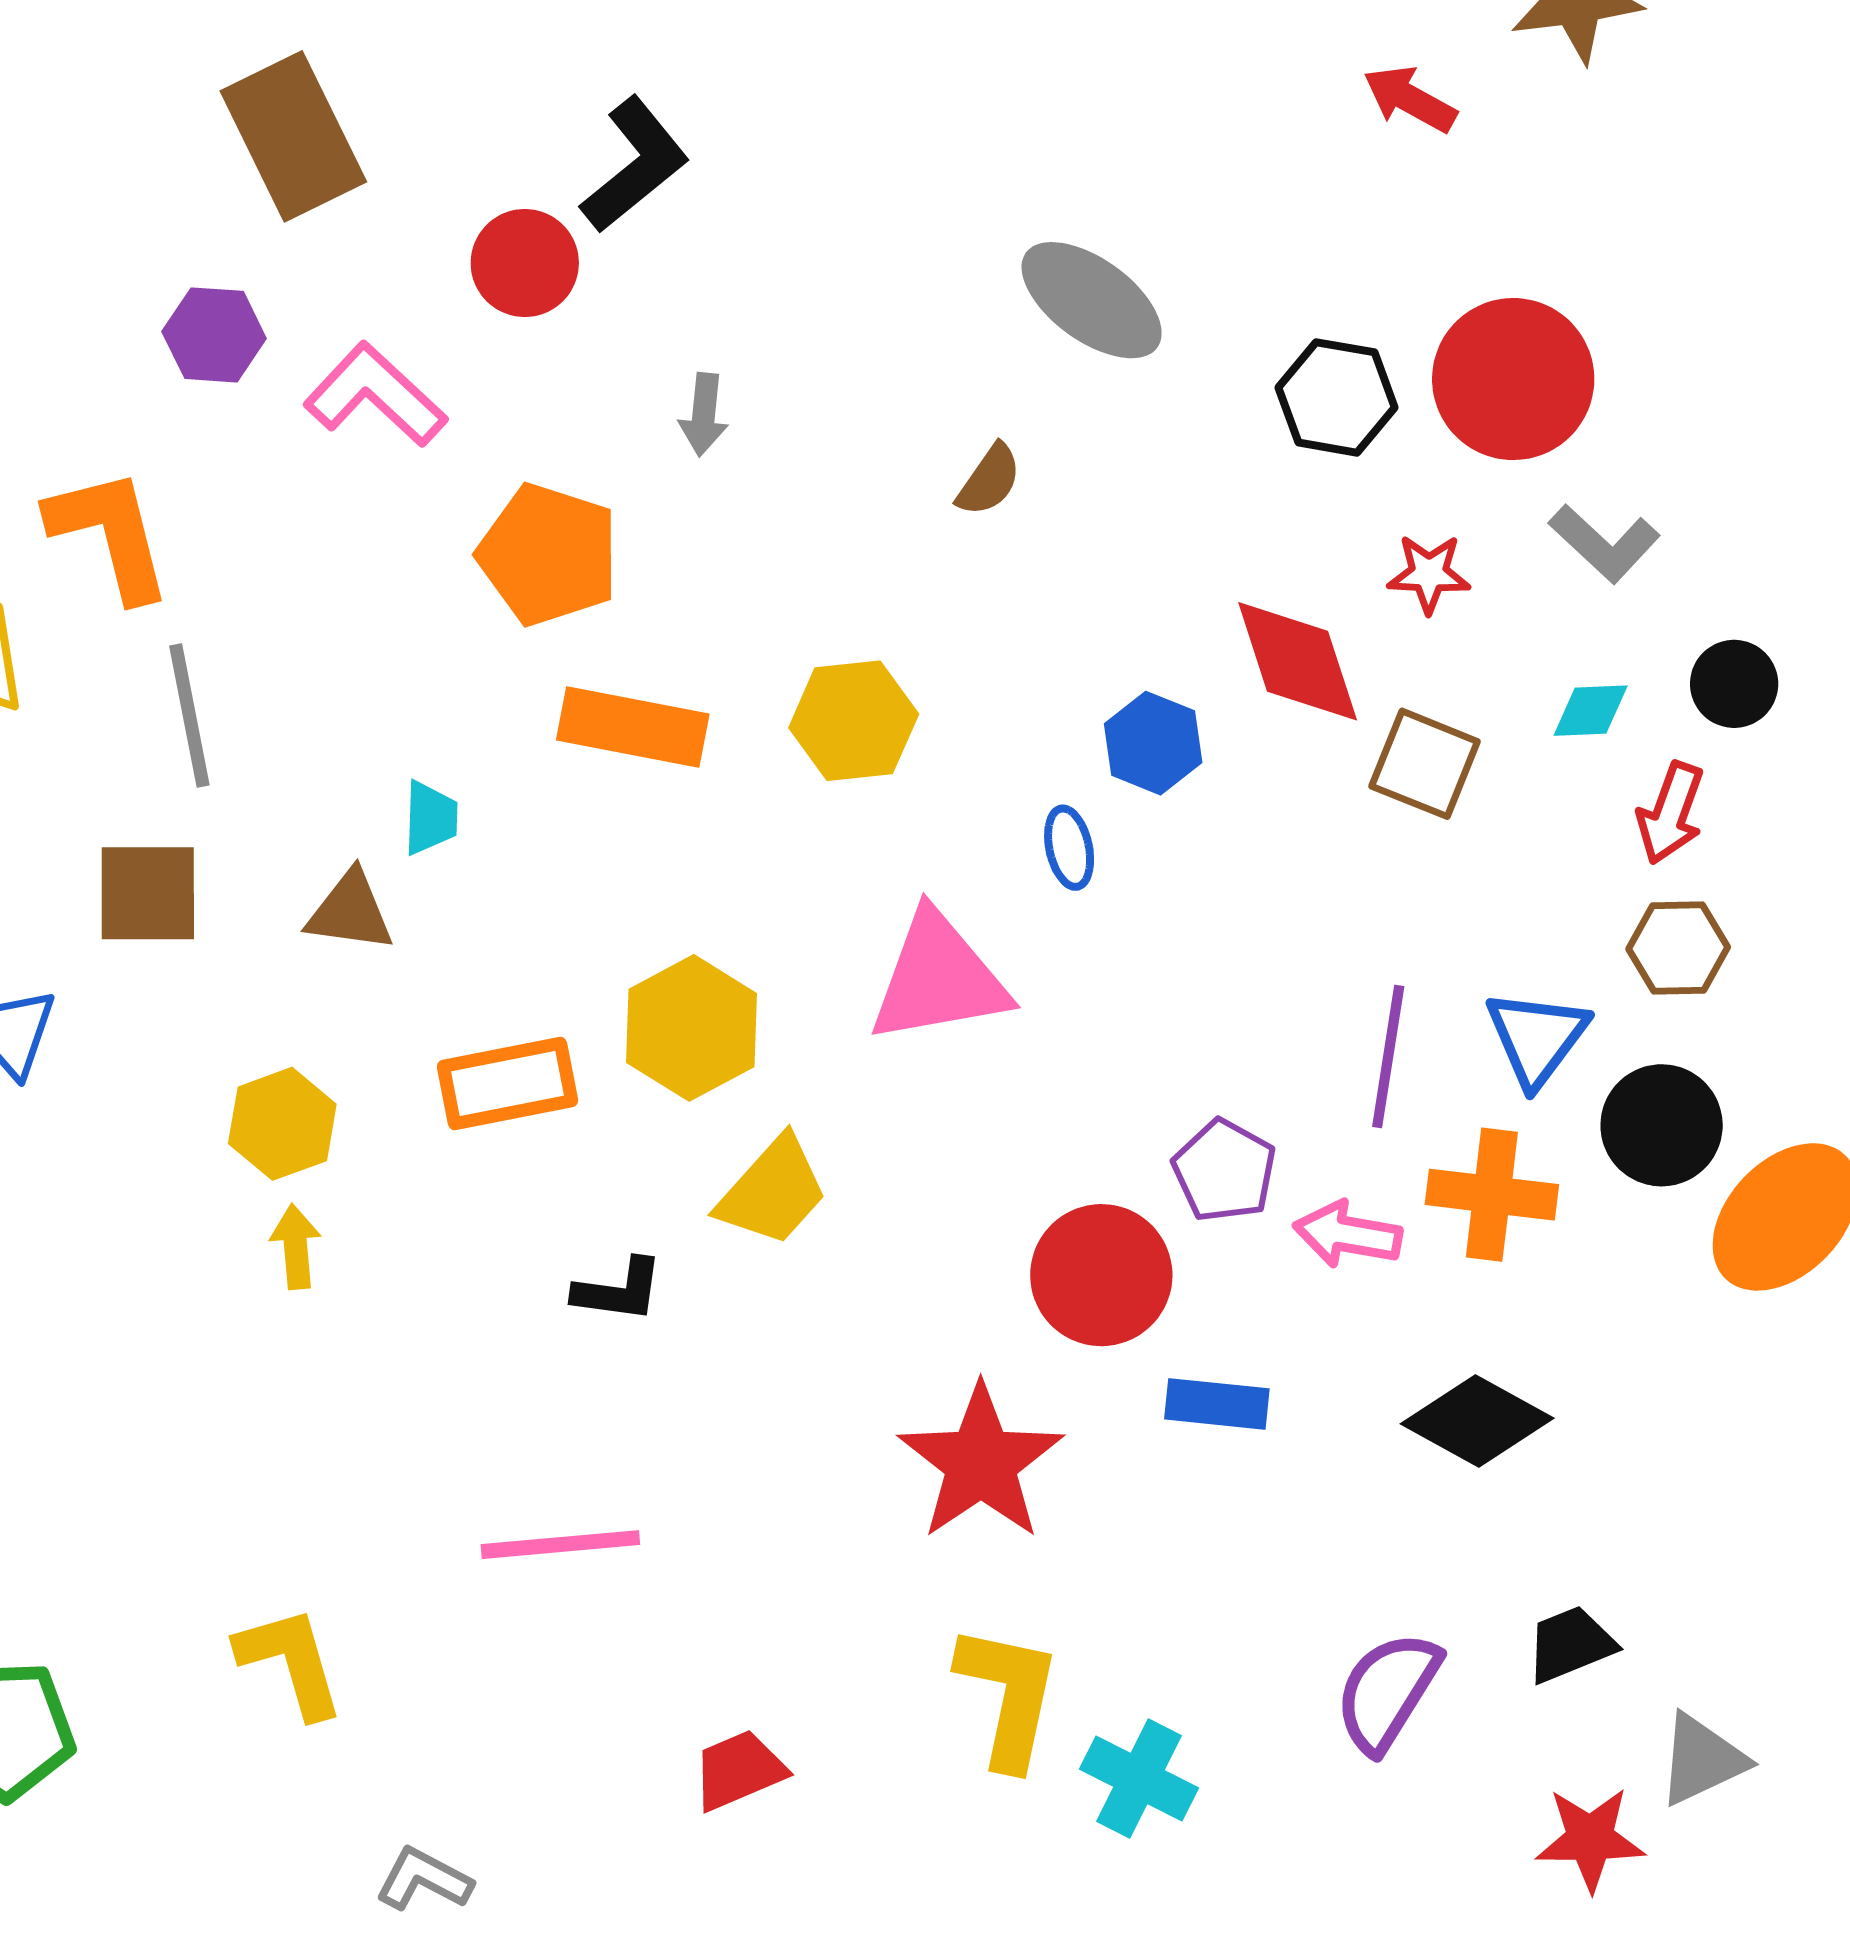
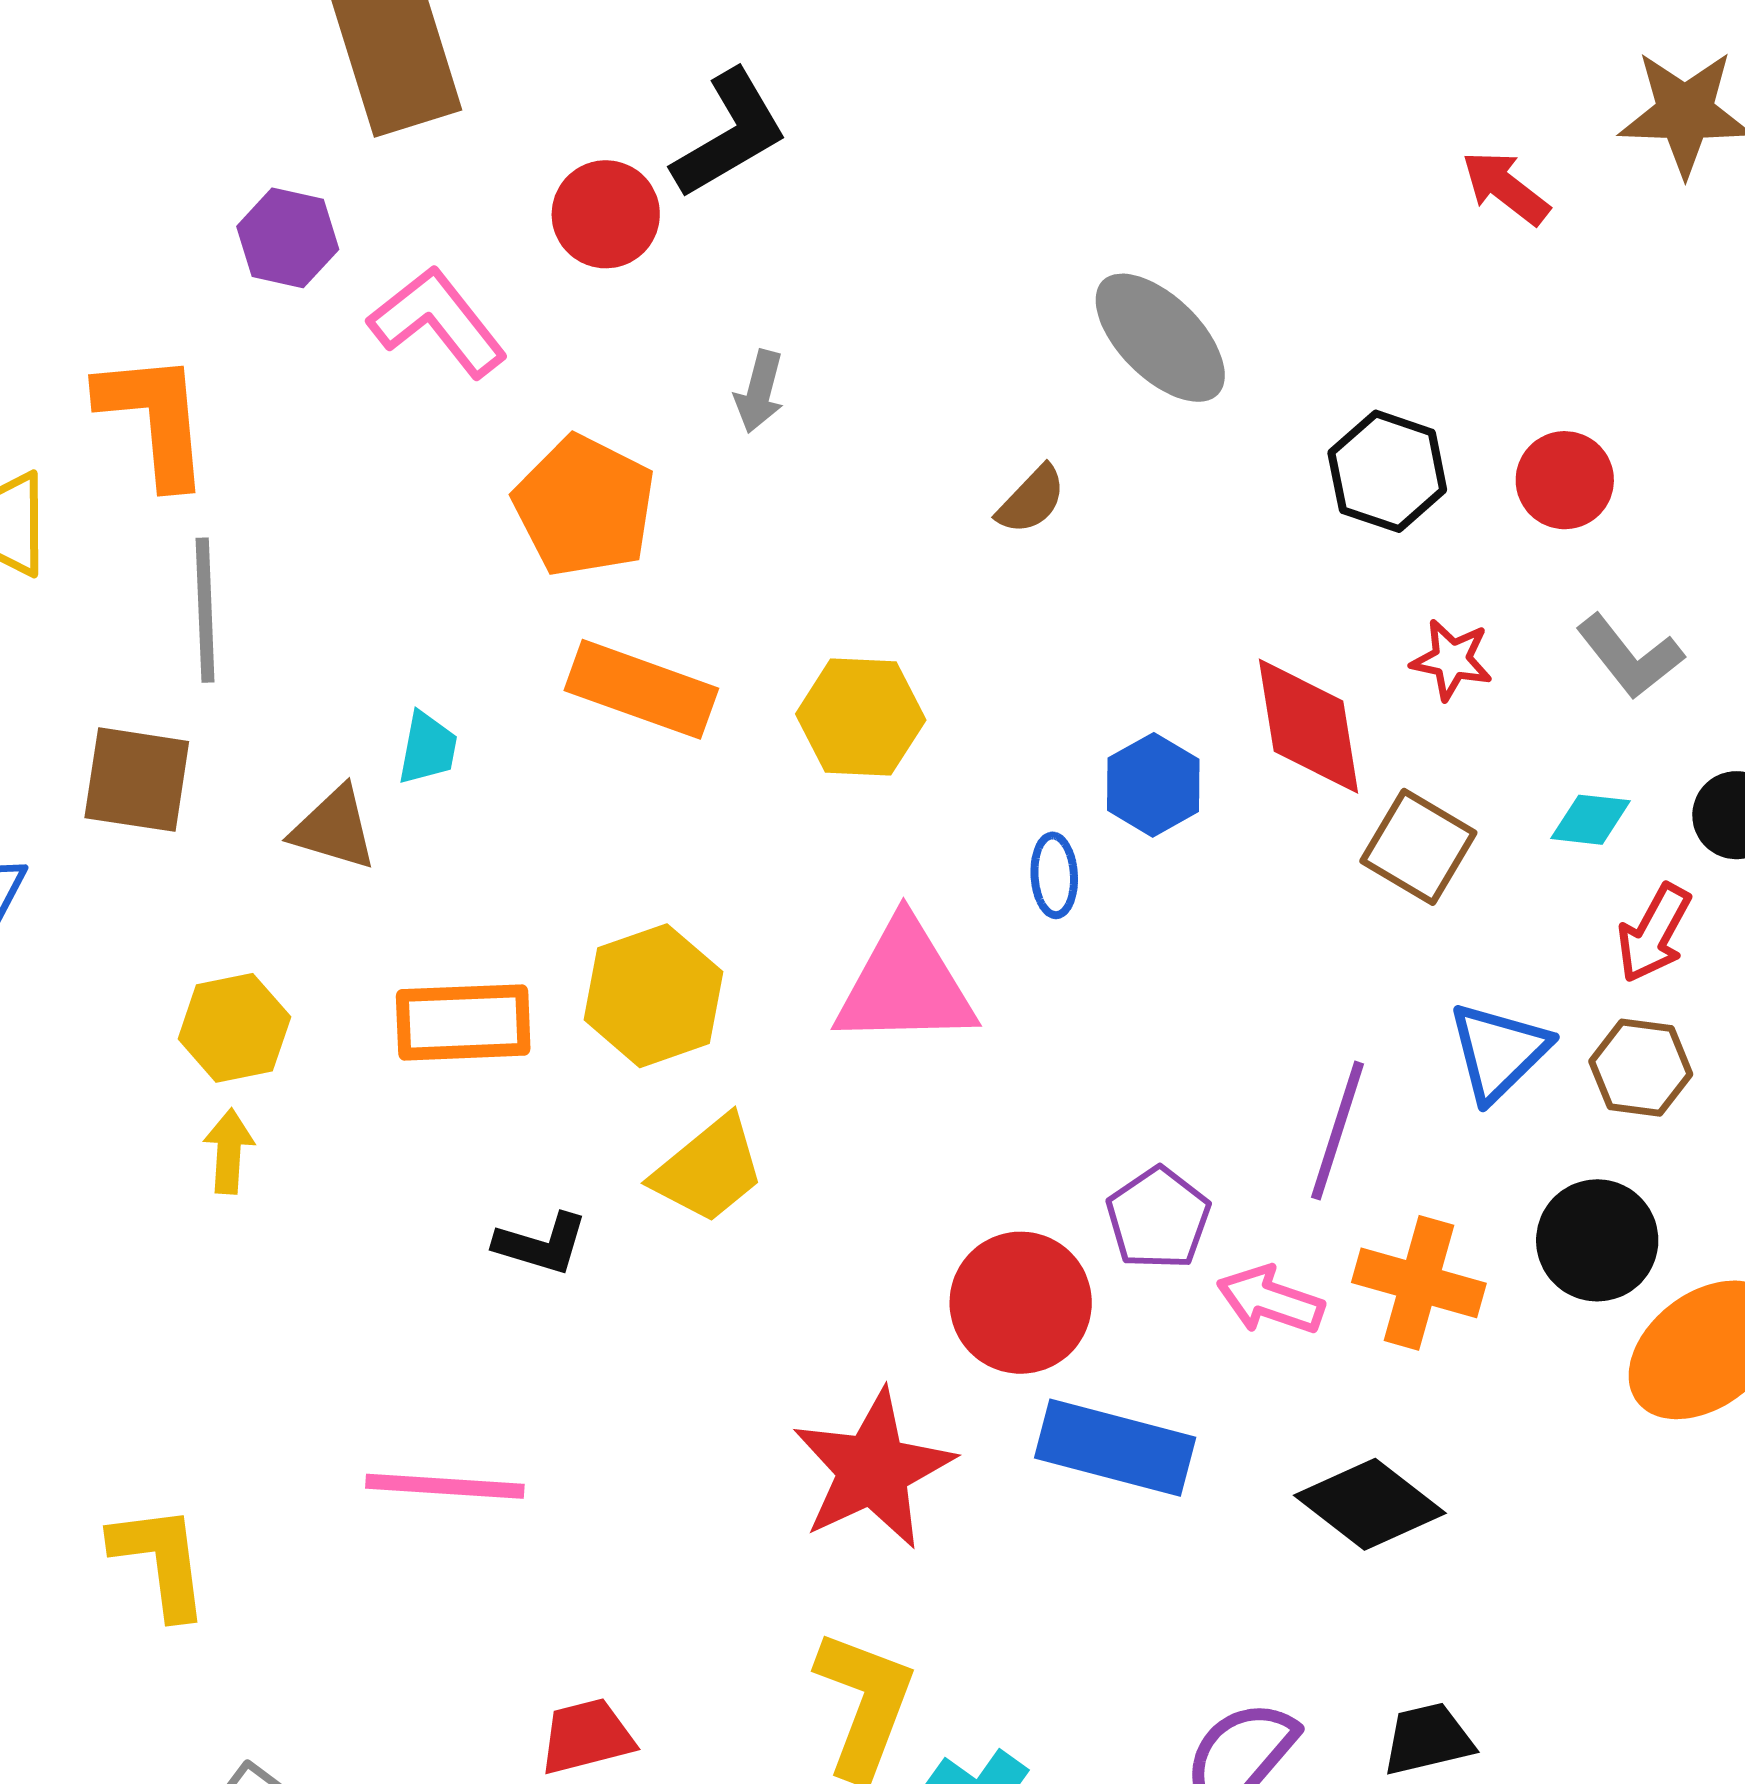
red circle: (1513, 379) -> (1565, 480), size x0.6
blue triangle: (1537, 1038) -> (1499, 1051), moved
blue rectangle: (1217, 1404) -> (1115, 1448), size x1.5

